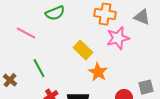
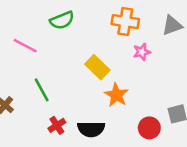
gray triangle: (142, 17) -> (172, 25), turned -42
pink star: (118, 38) -> (142, 52), size x0.6

